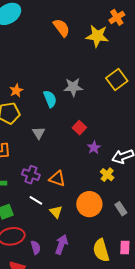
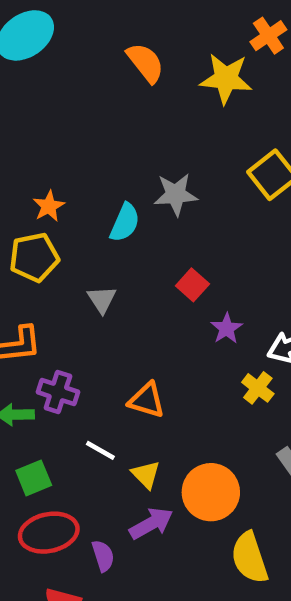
cyan semicircle: (50, 99) -> (125, 223), turned 48
purple cross: (31, 175) -> (58, 392), moved
orange circle: (89, 204) -> (211, 492), moved
purple arrow: (61, 244) -> (151, 524), moved, turned 42

